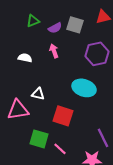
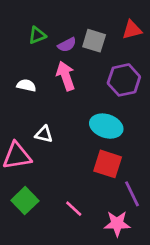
pink arrow: (54, 51) -> (66, 76), size x1.5
red square: (63, 116) -> (108, 164), moved
green square: (39, 139) -> (25, 201), moved, turned 30

